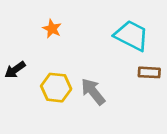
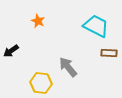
yellow hexagon: (56, 88) -> (41, 83), moved

